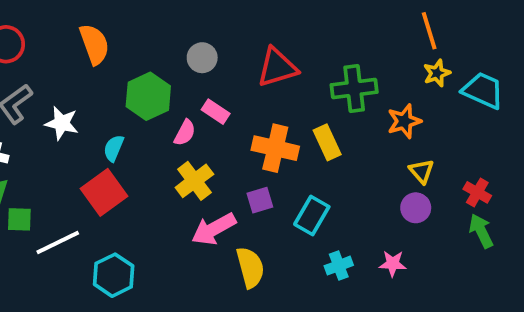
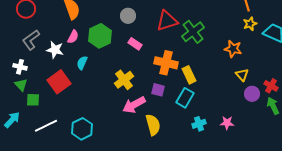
green cross: (354, 89) -> (193, 32), moved, turned -30
orange star: (404, 121) -> (233, 49), turned 30
pink semicircle: (185, 133) -> (73, 37), moved
yellow rectangle: (327, 142) -> (189, 75), moved
red square: (104, 192) -> (59, 82), moved
purple square: (260, 200) -> (158, 90), turned 32
purple circle: (416, 208) -> (252, 94), moved
white line: (58, 242) -> (46, 126), moved

